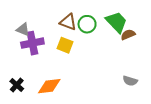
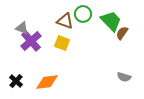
green circle: (87, 24) -> (83, 14), moved
brown semicircle: (128, 35) -> (122, 33), turned -32
purple cross: (32, 43) -> (31, 41), turned -30

